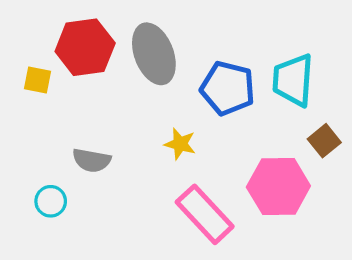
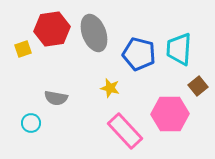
yellow square: (38, 80) -> (23, 49), turned -30

